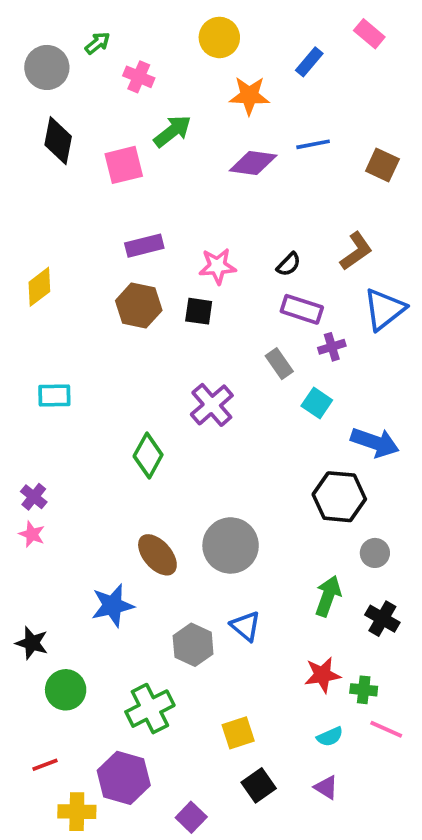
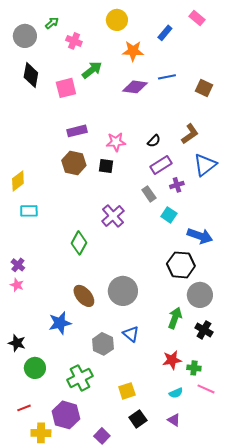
yellow diamond: (39, 287) -> (18, 181), moved
purple rectangle: (302, 309) -> (161, 165), turned -50
gray circle: (375, 553) -> (200, 295), size x1.6

